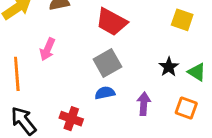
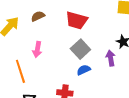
purple arrow: (144, 104) -> (111, 58), moved

